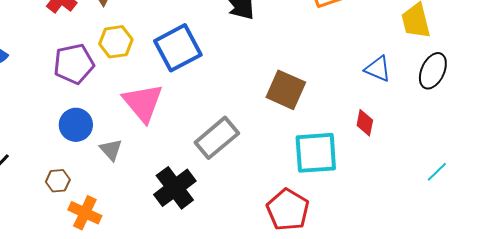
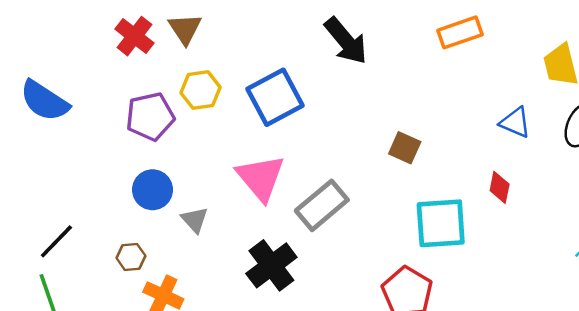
brown square: (286, 90) -> (405, 148), size x0.7
pink triangle: (143, 103) -> (261, 178), moved

